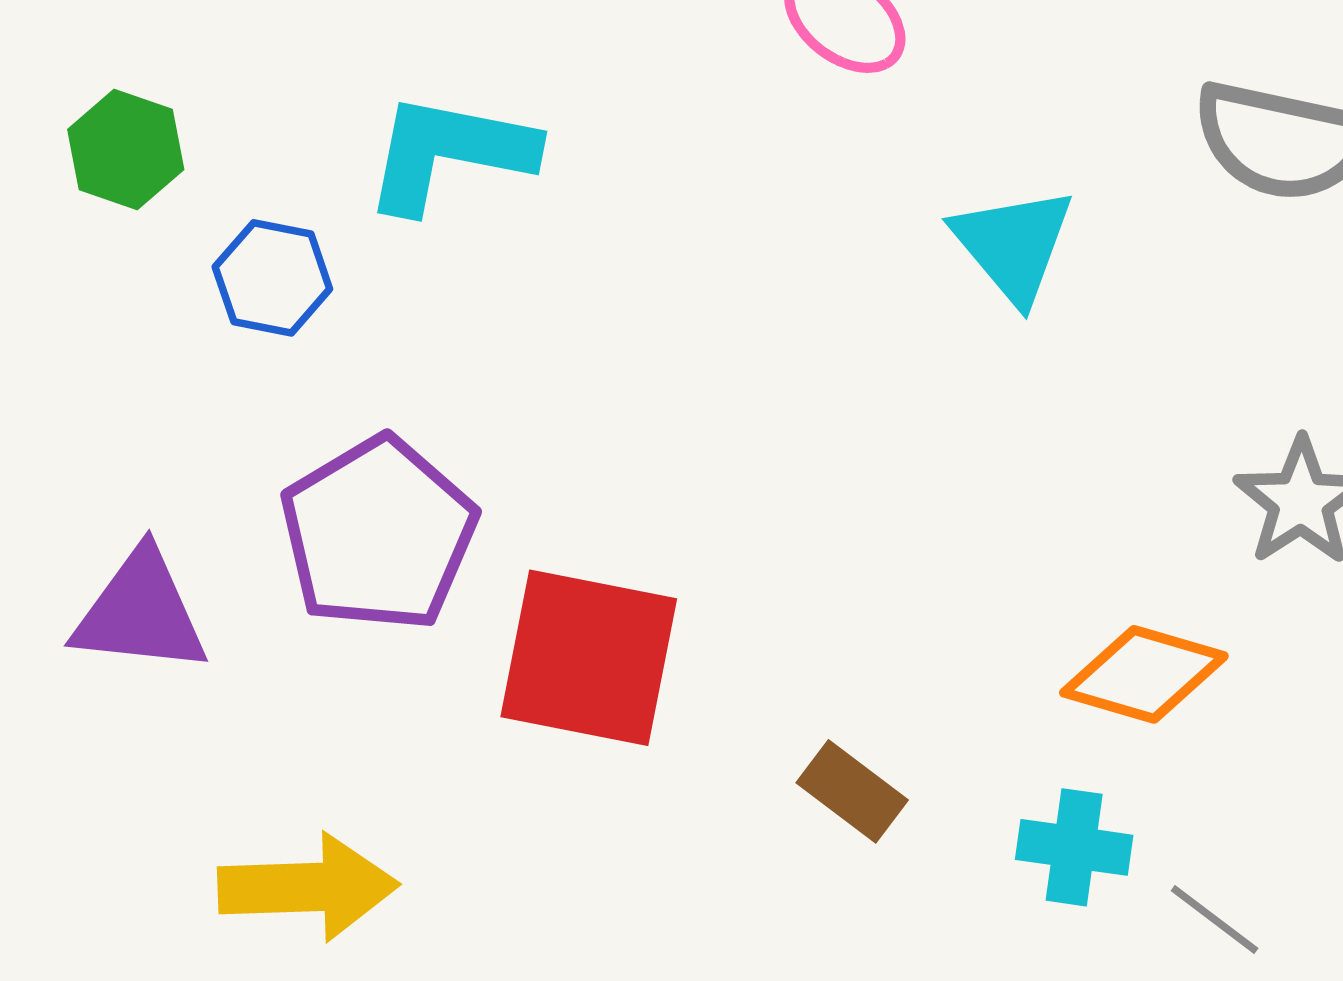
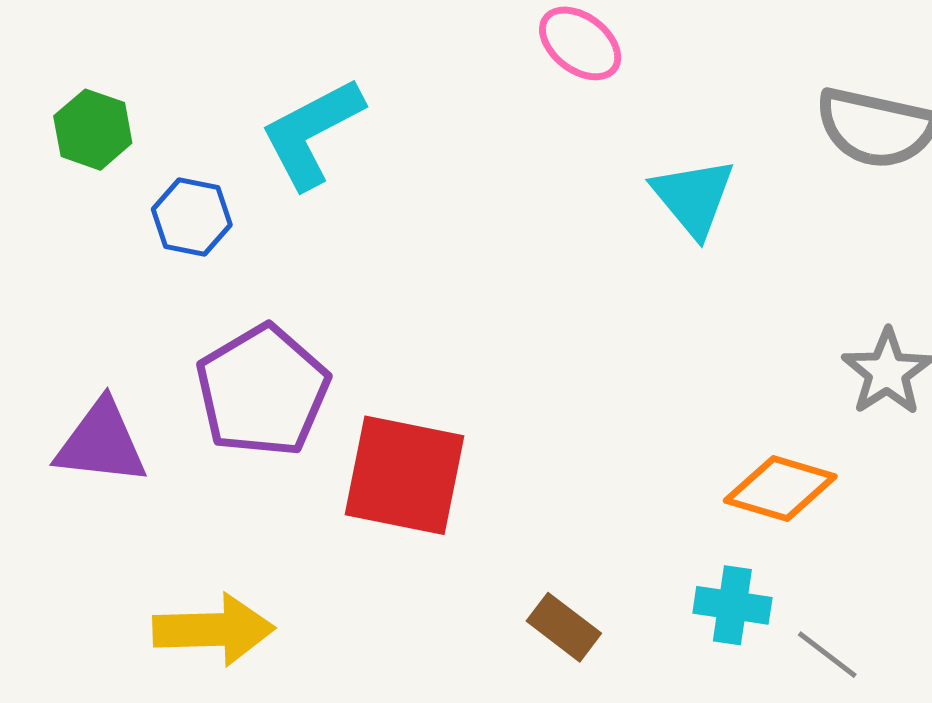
cyan L-shape: (449, 153) -> (312, 133), turned -39
brown rectangle: (852, 791) -> (564, 627), moved

